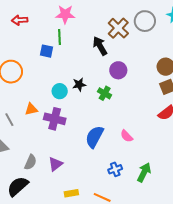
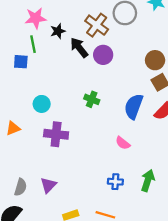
purple circle: (118, 70) -> (103, 55), moved
black star: (79, 85) -> (58, 31), moved
purple cross: (55, 119) -> (56, 134), moved
blue semicircle: (94, 137) -> (134, 106), moved
blue cross: (115, 169) -> (115, 182), turned 32

